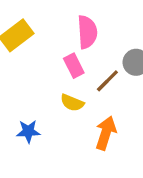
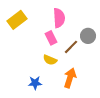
blue star: (28, 131) -> (35, 83), moved

